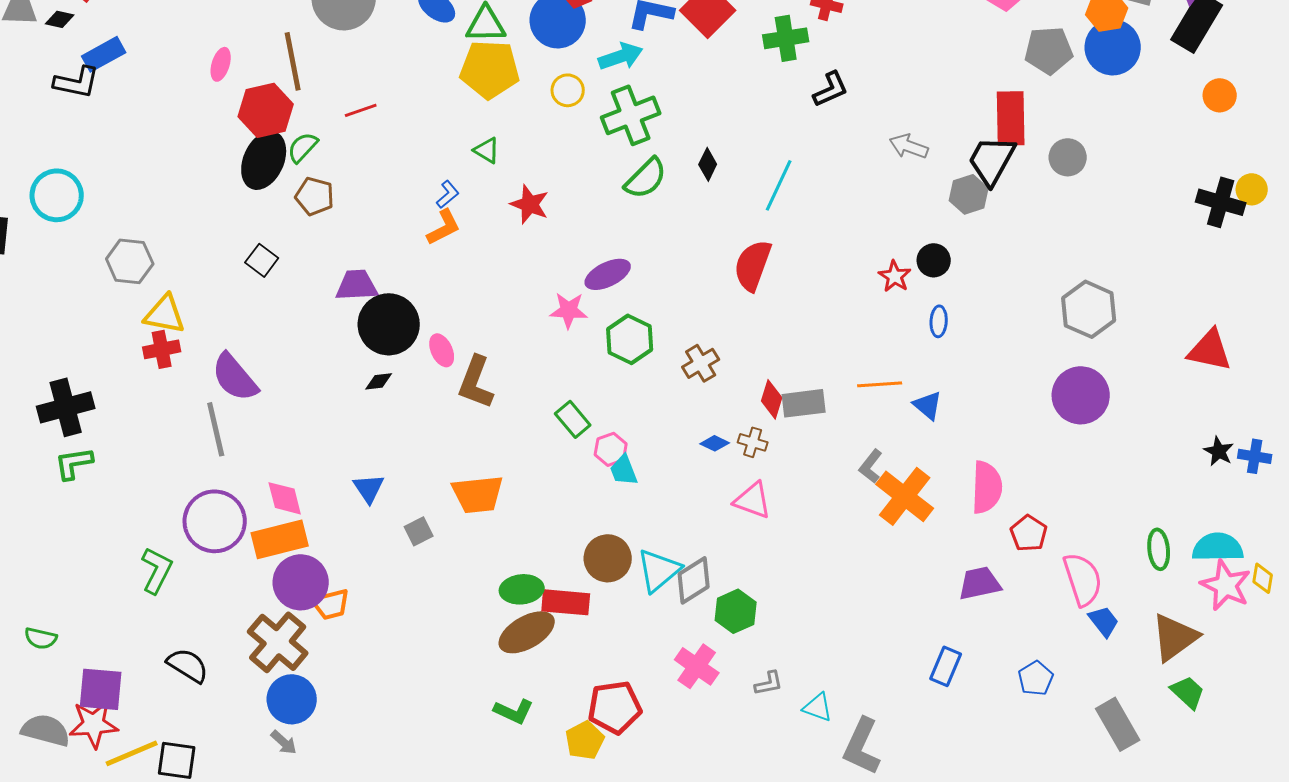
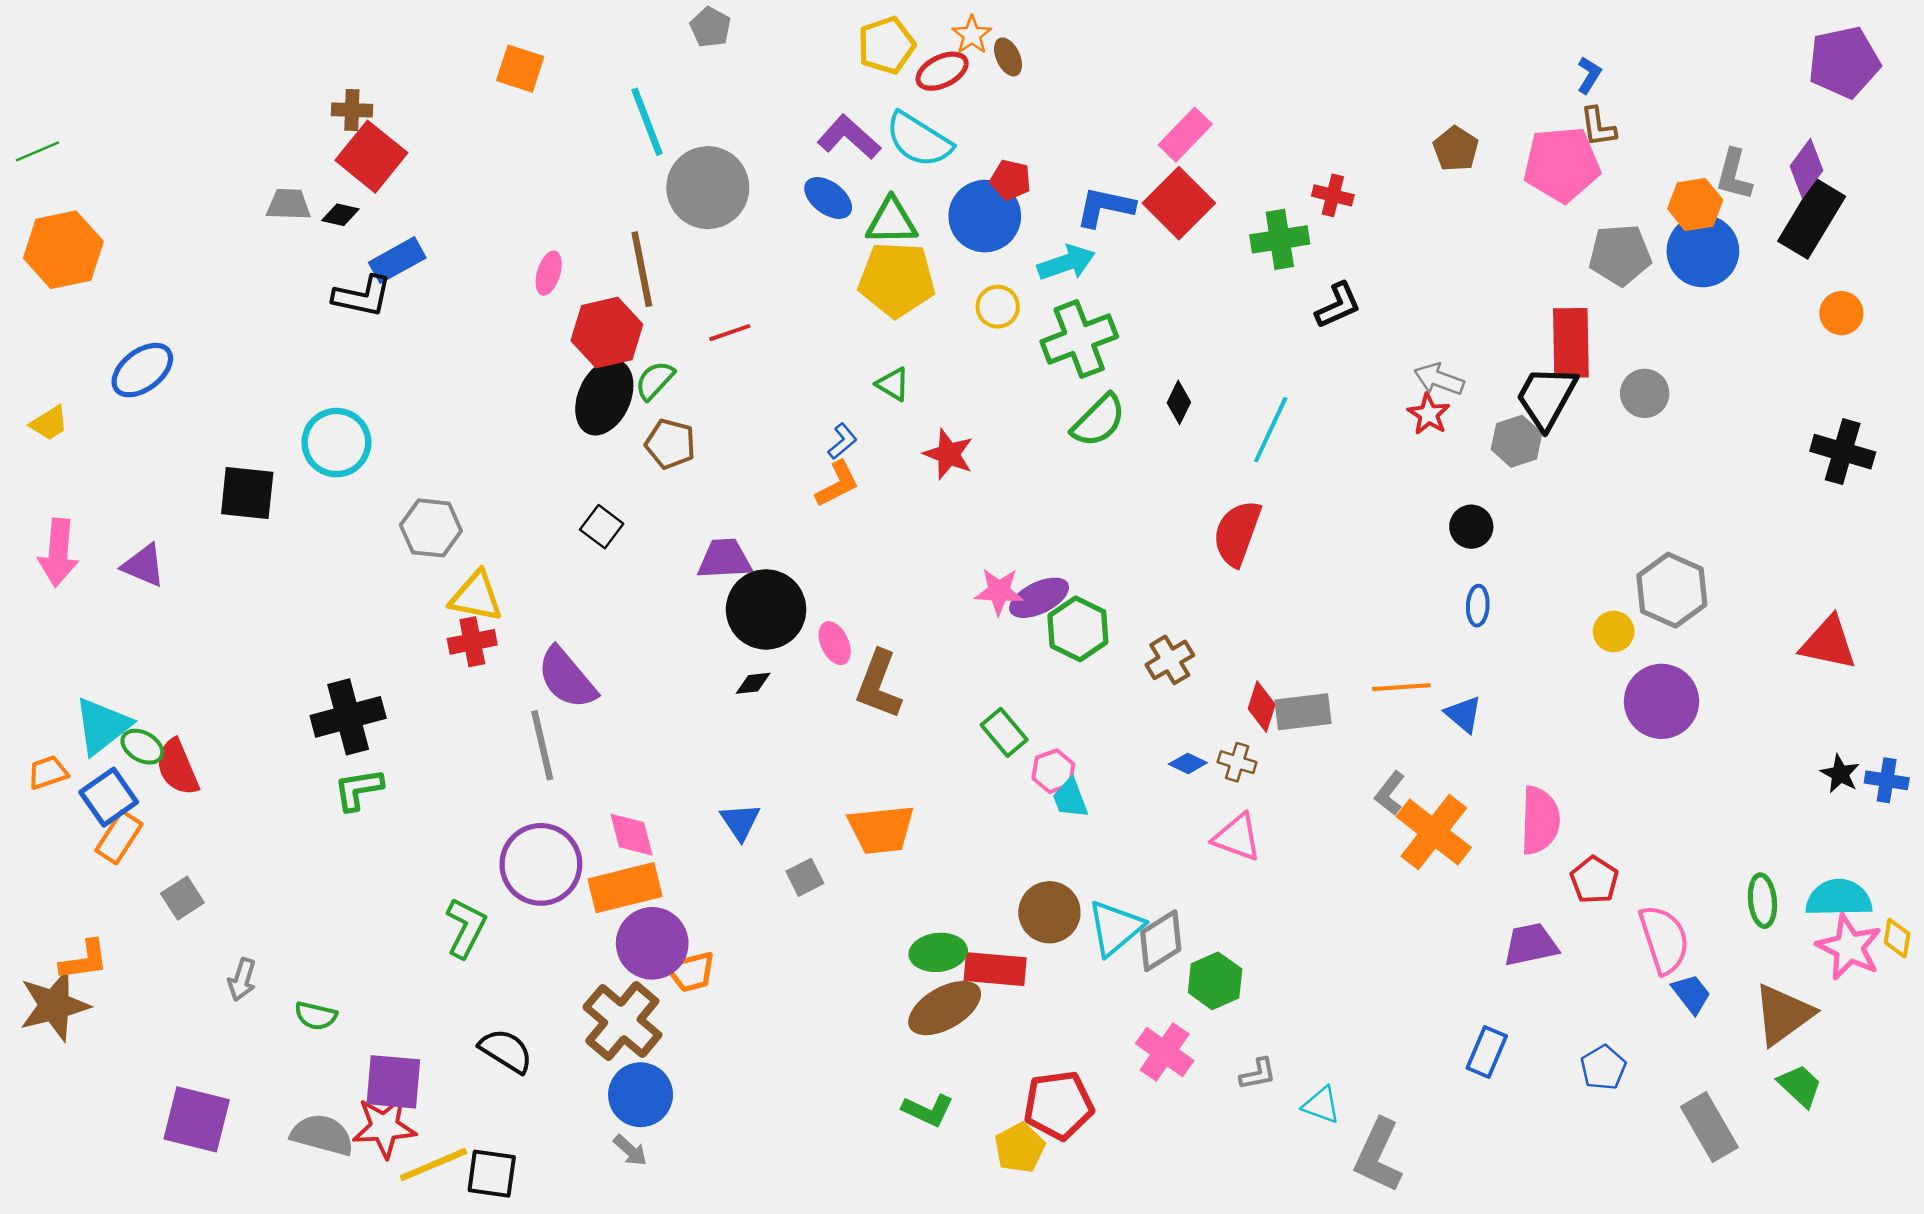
yellow circle: (1252, 189) -> (1614, 631), moved
purple ellipse: (608, 274) -> (1039, 598), moved
red star: (895, 276) -> (1429, 414), moved

